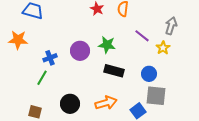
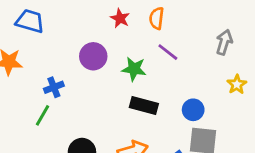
purple line: (142, 36) -> (168, 52), moved
yellow star: (163, 48) -> (237, 84), moved
purple circle: (80, 51) -> (93, 56), moved

